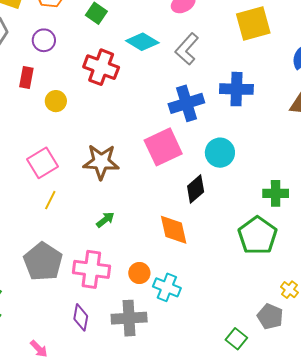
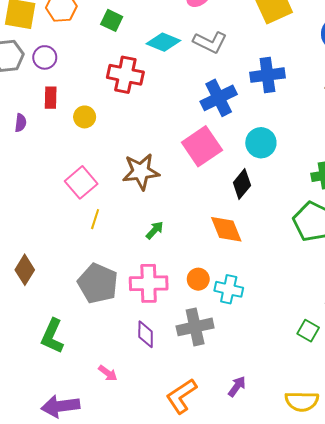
purple circle: (44, 40) -> (45, 57), moved
gray L-shape: (187, 49) -> (210, 42), turned -96

